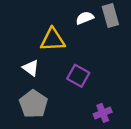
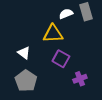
yellow triangle: (53, 40) -> (53, 34), moved
purple cross: (103, 113) -> (80, 79), moved

